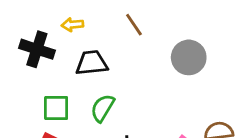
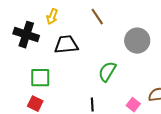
yellow arrow: (72, 25) -> (52, 17), turned -63
green semicircle: (103, 108) -> (107, 72), moved

